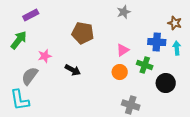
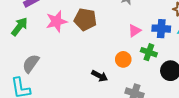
pink triangle: (123, 50) -> (135, 31), moved
pink star: (45, 56) -> (56, 21), moved, size x1.5
black arrow: (73, 70) -> (100, 76), moved

